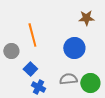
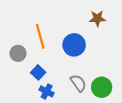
blue circle: (74, 48) -> (74, 45), moved
gray semicircle: (68, 79) -> (78, 83), turned 60

